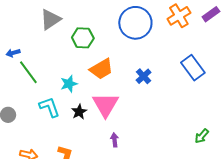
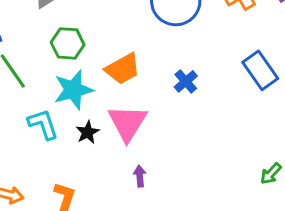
green hexagon: (83, 38) -> (68, 43), moved
cyan star: (69, 84) -> (73, 90), size x1.5

